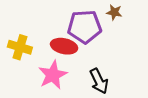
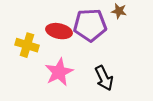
red ellipse: (64, 46) -> (59, 31), moved

